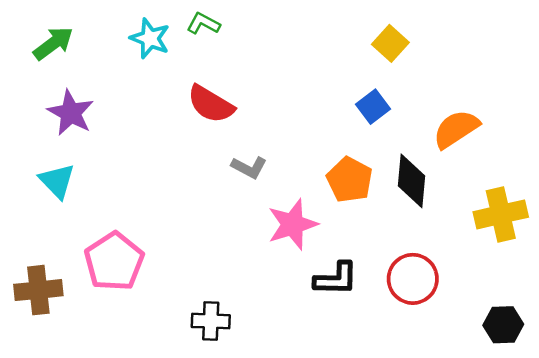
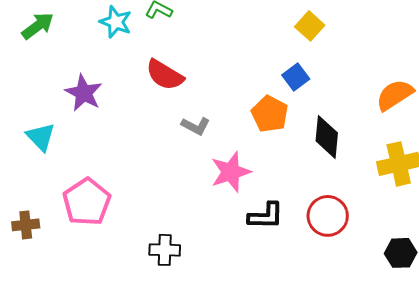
purple star: (71, 113) -> (84, 93), moved
orange semicircle: (456, 129) -> (395, 95), moved
orange pentagon: (350, 180) -> (270, 114), moved
brown cross: (38, 290) -> (26, 225), size x0.7

